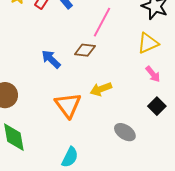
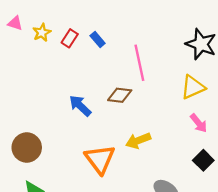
pink line: (102, 22) -> (139, 63), turned -40

